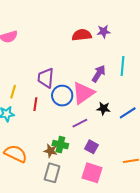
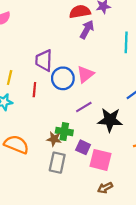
purple arrow: (99, 74) -> (87, 29), moved
pink triangle: (83, 93) -> (85, 74), size x0.7
black star: (104, 109) -> (110, 120), moved, size x1.6
purple square: (91, 147) -> (83, 147), moved

